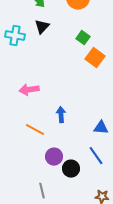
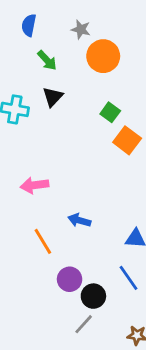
blue arrow: (61, 115) -> (79, 220), turned -70
orange line: (35, 130) -> (43, 241), turned 30
gray line: (42, 191) -> (84, 324), moved, turned 56

